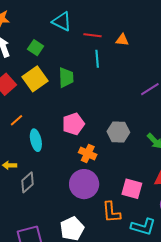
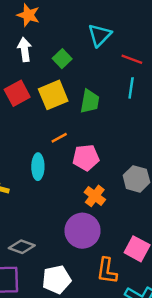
cyan triangle: (62, 22) -> (100, 35), turned 35
orange line: (17, 120) -> (59, 138), moved
gray diamond: (28, 182) -> (22, 247), moved, turned 50

